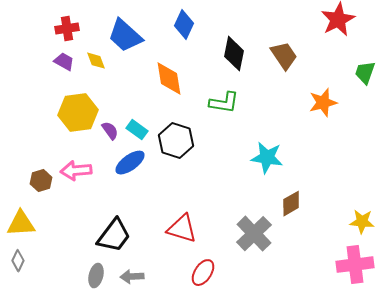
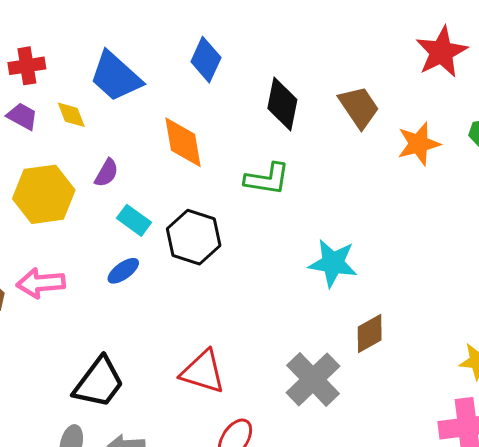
orange star: (323, 103) -> (419, 144), moved
purple semicircle: (110, 131) -> (106, 173), moved, turned 66
blue ellipse: (130, 163) -> (123, 271), size x0.7

